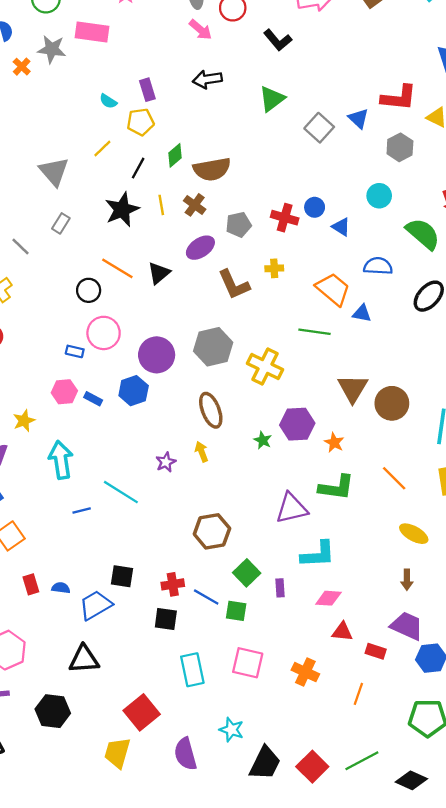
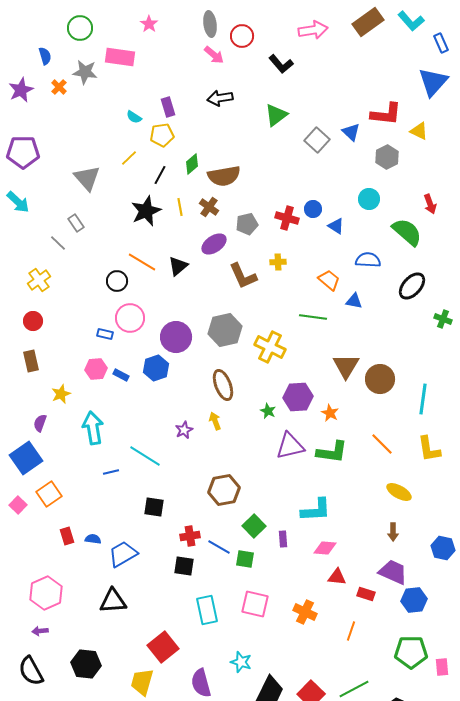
gray rectangle: (61, 223) -> (76, 223), moved, turned -66
orange trapezoid: (333, 289) -> (329, 280), size x0.7
purple triangle: (292, 508) -> (290, 446), moved
black square: (122, 576) -> (154, 507), moved
black hexagon: (53, 711) -> (86, 664), moved

